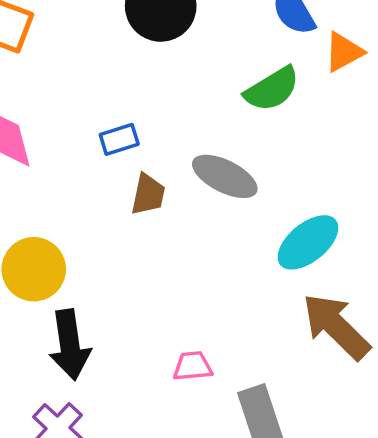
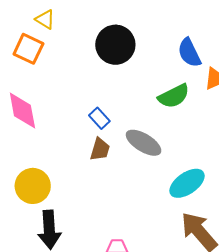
blue rectangle: (119, 139) -> (99, 118), moved, turned 60

